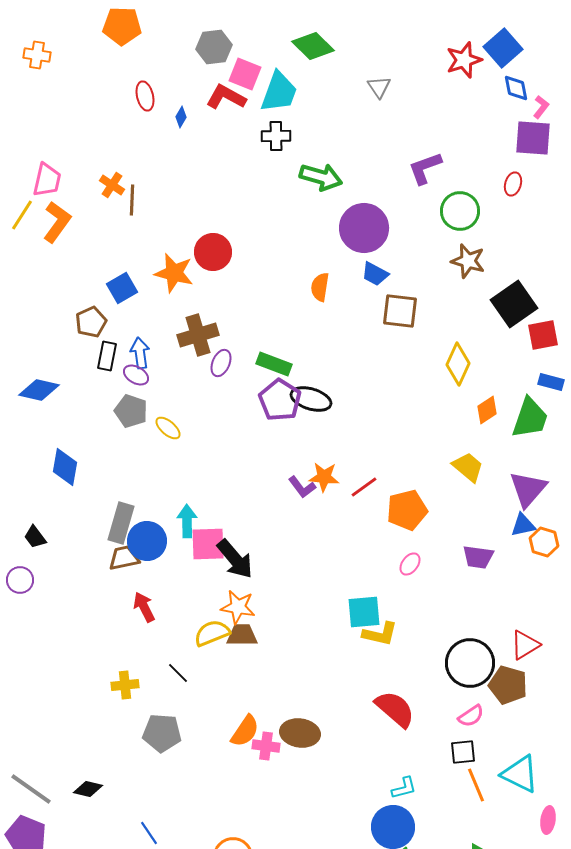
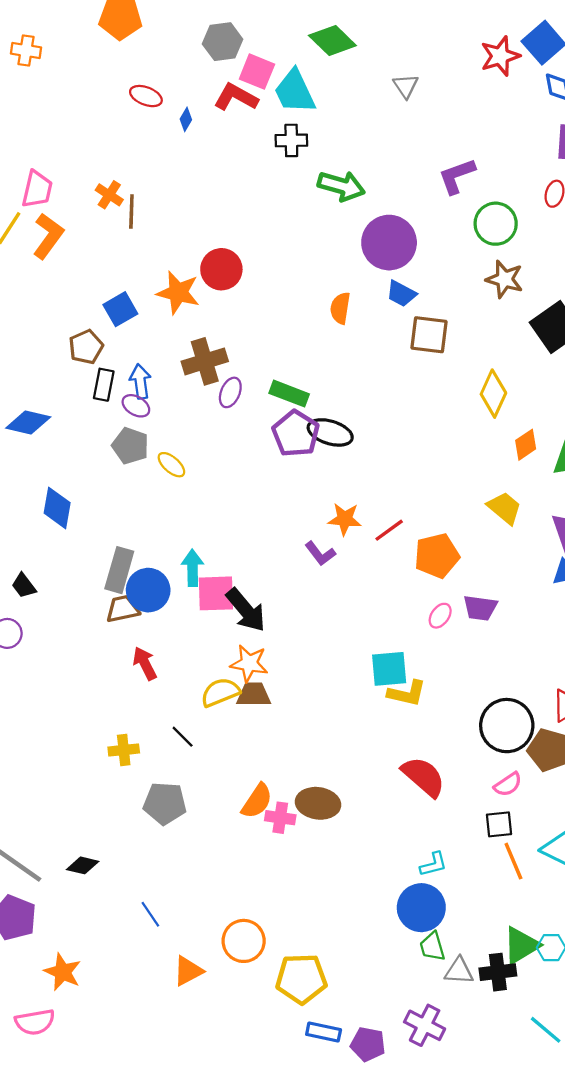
cyan trapezoid: (279, 92) -> (295, 92), turned 135
red ellipse: (145, 96) -> (146, 96), turned -56
purple L-shape: (302, 487) -> (320, 553), moved
purple trapezoid: (478, 557) -> (480, 608), moved

